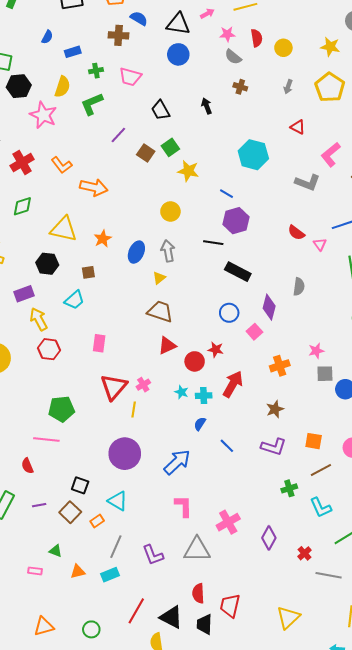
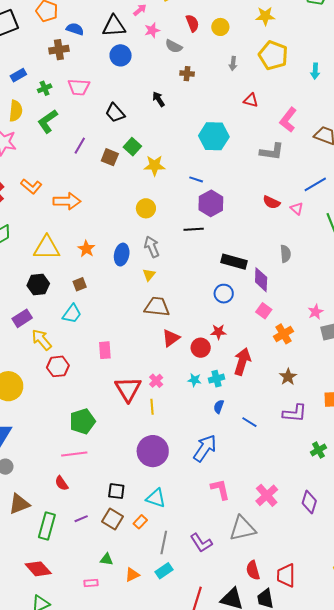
pink star: (227, 34) -> (152, 30), moved
black rectangle: (238, 272) -> (234, 262), moved
pink square: (254, 332) -> (264, 311), moved

